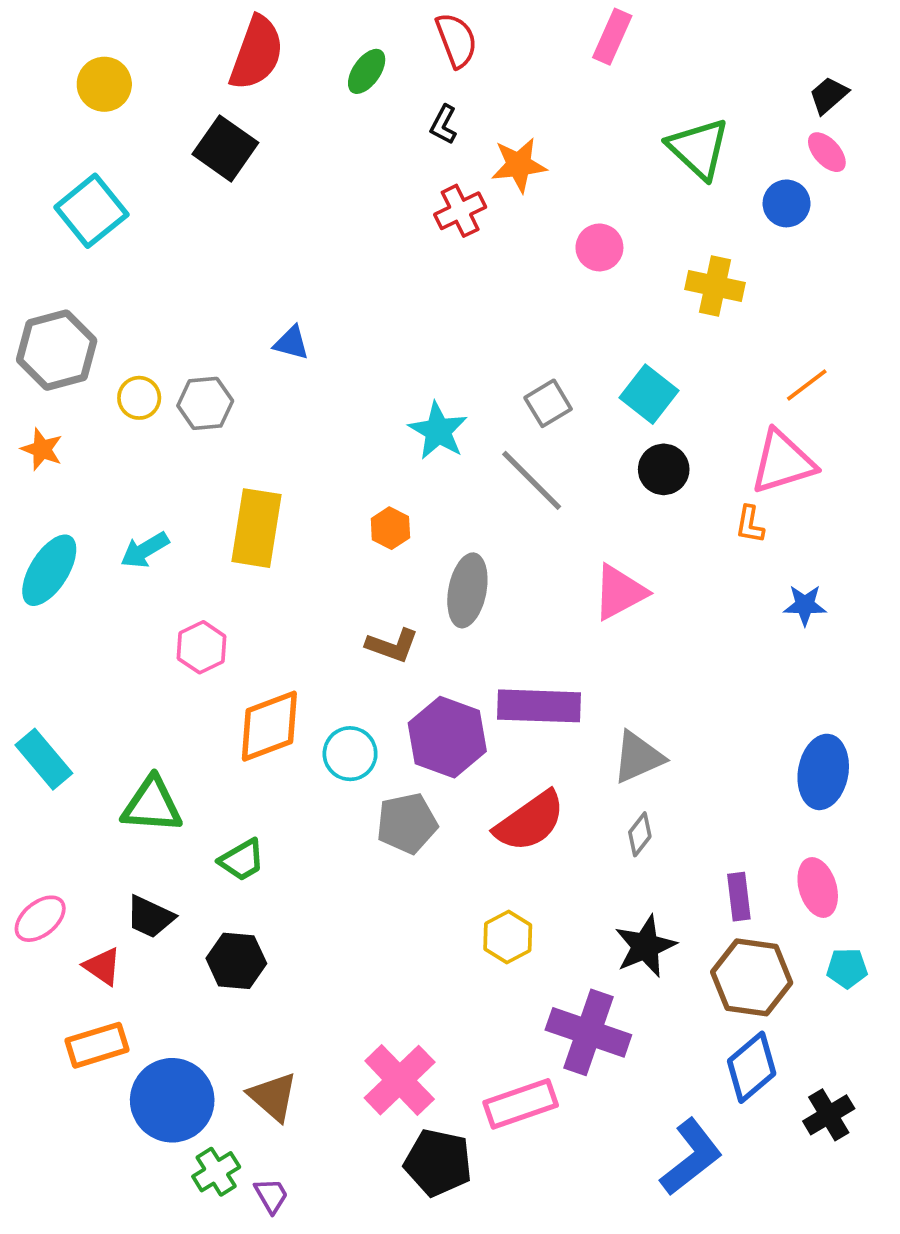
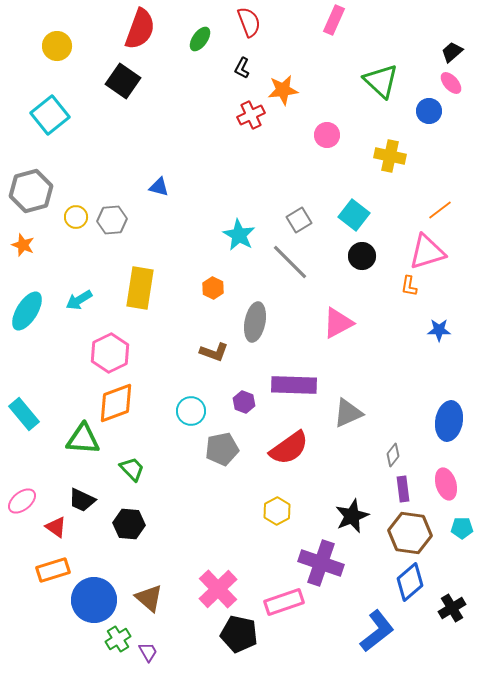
pink hexagon: (202, 647) -> (110, 353), size x1.4
orange diamond: (269, 726) -> (116, 403), moved
purple hexagon: (447, 737) -> (244, 402), size x0.5
gray diamond: (640, 834) -> (393, 455), moved
green trapezoid: (242, 860) -> (132, 469), turned -104

